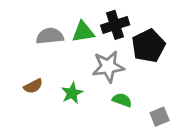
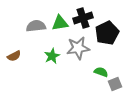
brown semicircle: (33, 86) -> (14, 56), moved
green star: (72, 93) -> (52, 56), moved
green semicircle: (122, 100) -> (101, 72), moved

